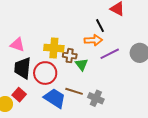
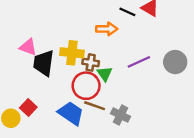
black line: (100, 26) -> (127, 12), moved, turned -40
orange arrow: (93, 40) -> (107, 29), moved
black trapezoid: (23, 68) -> (44, 63), moved
red circle: (45, 73) -> (86, 86), moved

